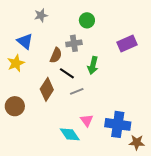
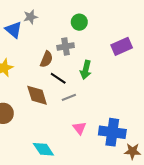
blue triangle: (25, 41) -> (14, 30), moved
brown diamond: (47, 89) -> (37, 95), turned -50
cyan diamond: (70, 134) -> (43, 149), moved

